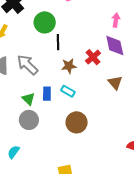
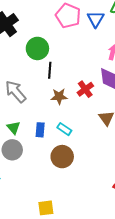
cyan rectangle: (68, 91) -> (64, 129), moved
blue rectangle: (47, 94) -> (40, 130), moved

